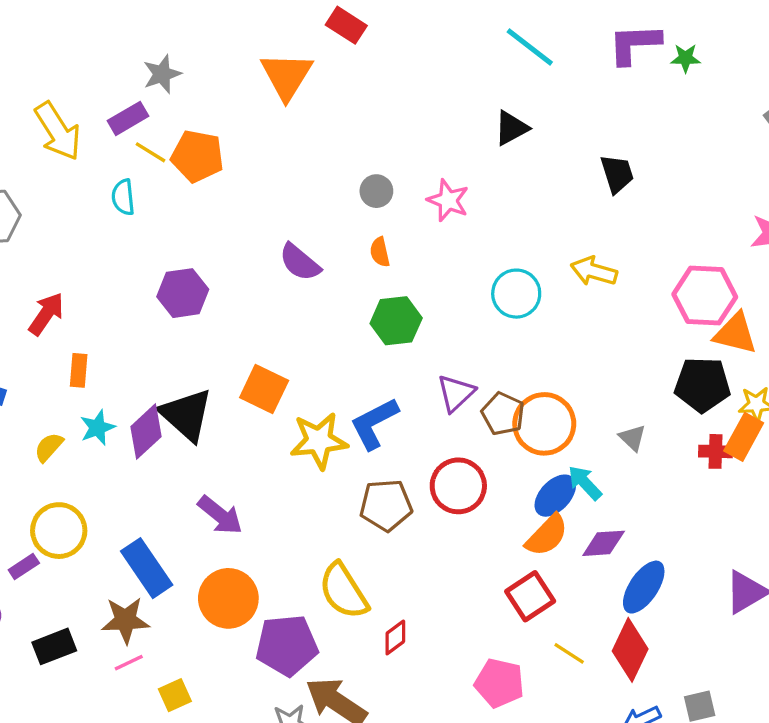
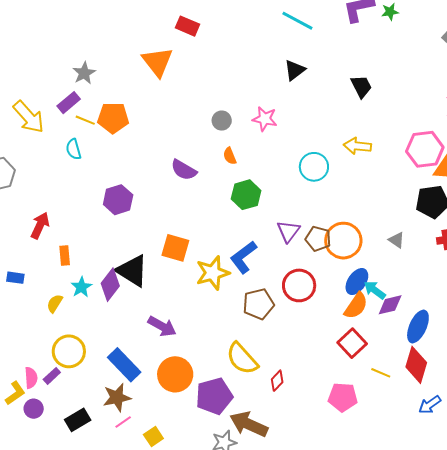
cyan arrow: (585, 483) -> (375, 290), moved

